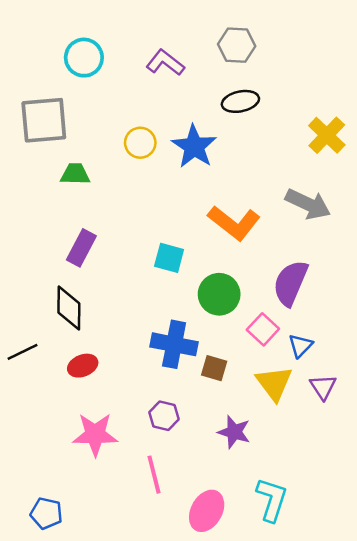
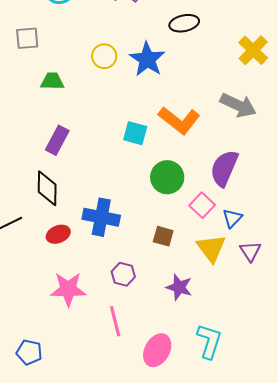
gray square: (44, 120) -> (27, 38), size x0.6
cyan square: (169, 258) -> (135, 133), moved
blue cross: (174, 344) -> (101, 217), moved

